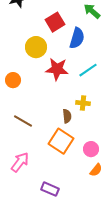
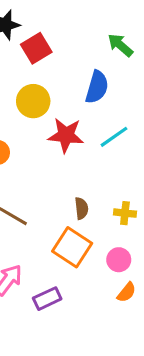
red square: (55, 22) -> (36, 48), moved
yellow cross: (83, 103) -> (125, 213), moved
purple rectangle: (50, 189) -> (47, 299), moved, turned -48

